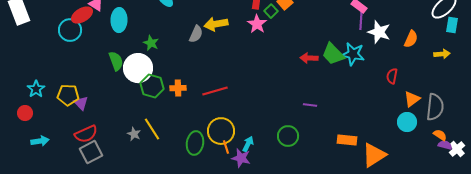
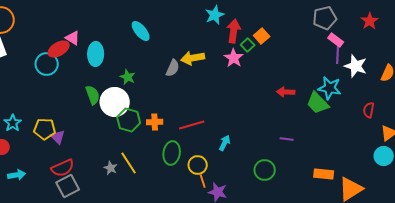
green trapezoid: (333, 54) -> (318, 103), moved
yellow circle: (221, 131) -> (198, 165), size x0.7
green ellipse: (195, 143) -> (172, 153), moved
cyan arrow: (248, 144) -> (225, 143), moved

